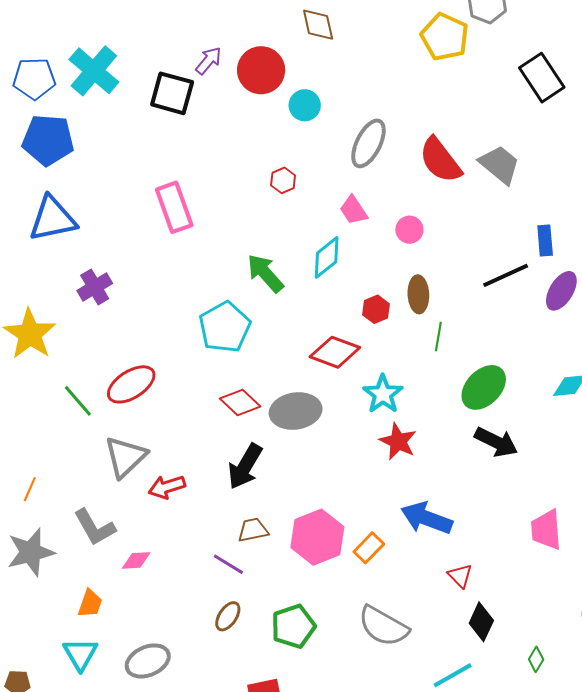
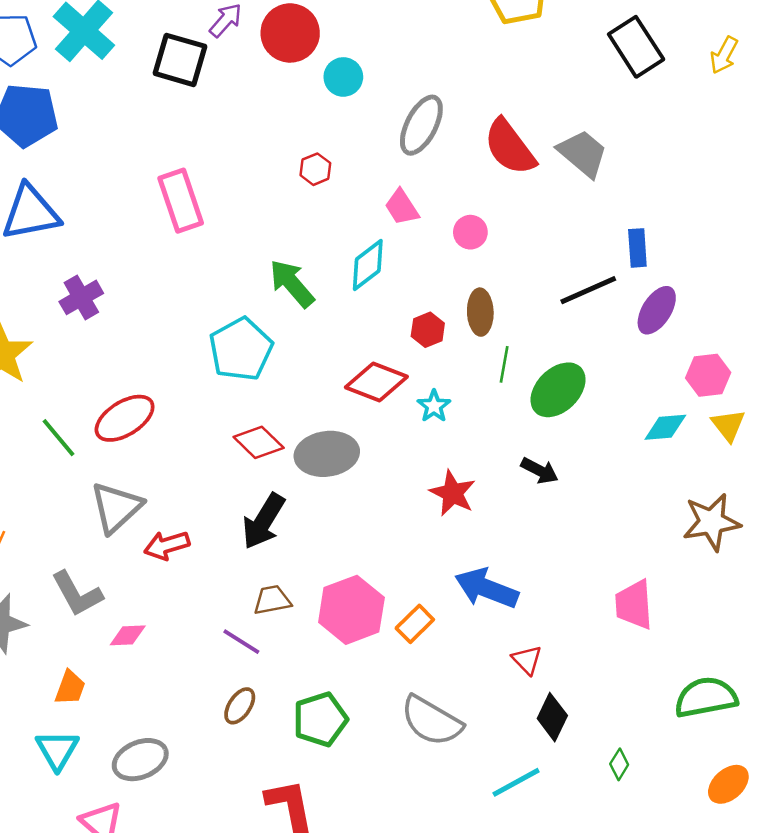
green ellipse: (484, 387) -> (558, 390), moved
cyan star: (383, 394) -> (434, 406), moved, size x0.7
black arrow: (496, 442) -> (540, 471), moved, size x0.7

